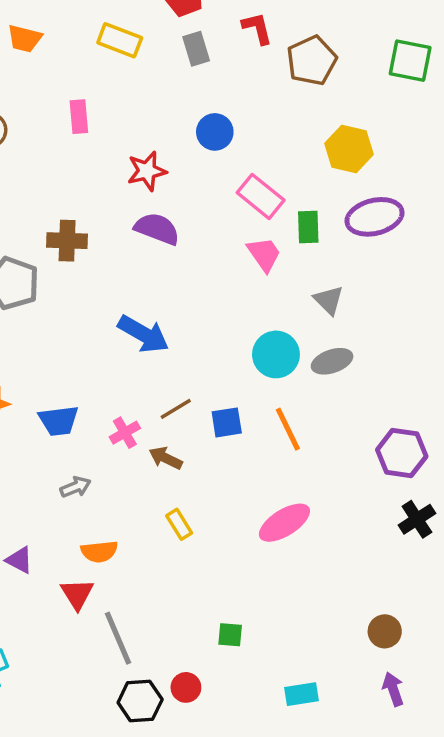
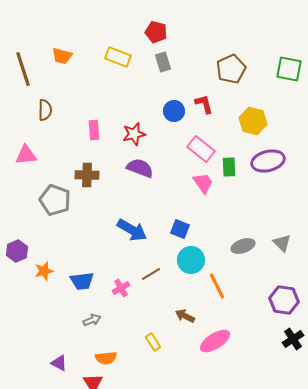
red L-shape: (257, 28) -> (204, 104), moved
pink rectangle: (79, 117) -> (94, 130), moved
gray triangle: (329, 300) -> (282, 243), moved
cyan circle: (276, 354) -> (191, 260), moved
blue square: (227, 422) -> (180, 229), moved, turned 30
brown arrow: (166, 458) -> (185, 316), moved

